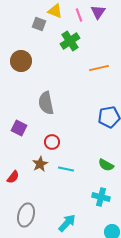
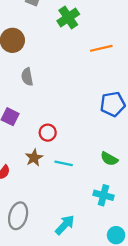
gray semicircle: (46, 103) -> (27, 77), moved, size x0.7

